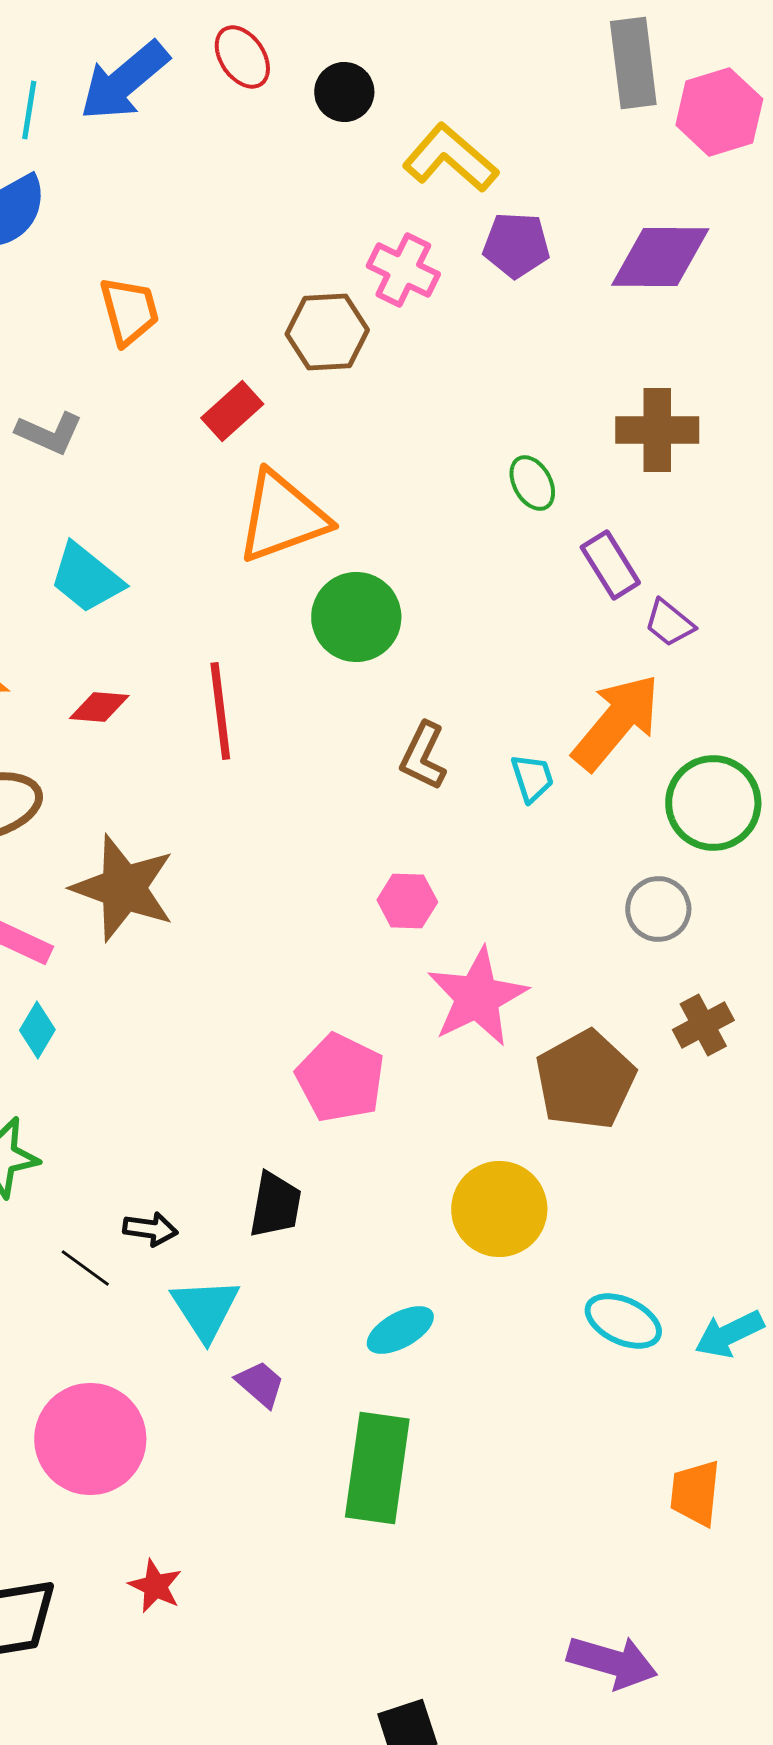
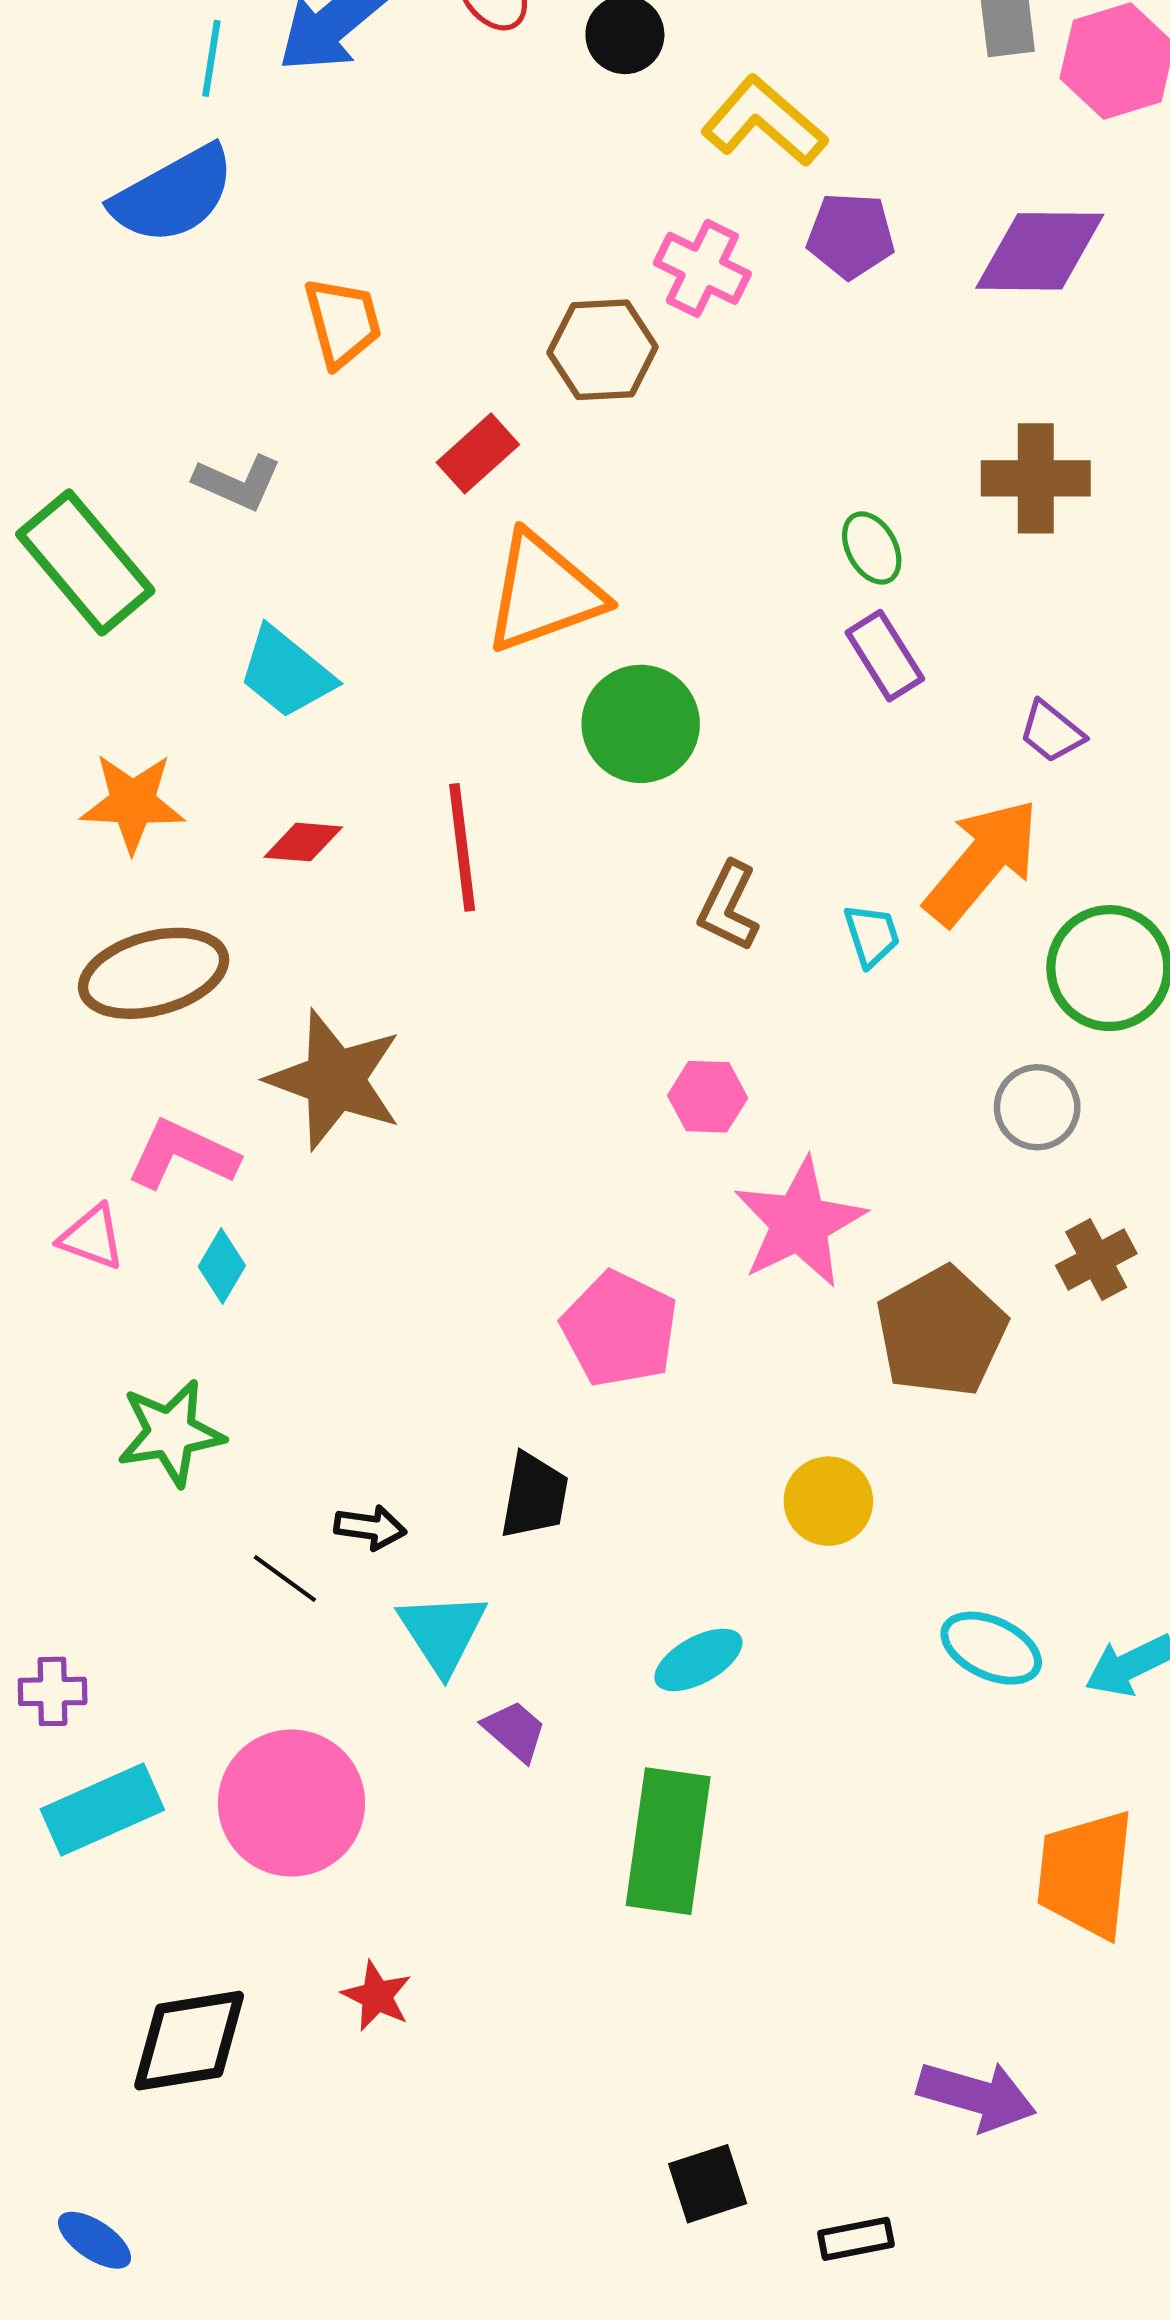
purple rectangle: (610, 565) -> (885, 656), moved
yellow circle: (499, 1209) -> (828, 1501), size x0.7
orange trapezoid: (695, 1493) -> (1086, 1874), size x1.5

